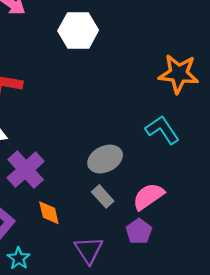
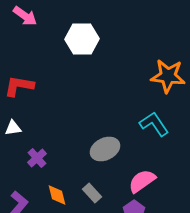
purple cross: (26, 170) -> (37, 158), size x0.6
gray rectangle: (103, 196) -> (92, 193), moved

